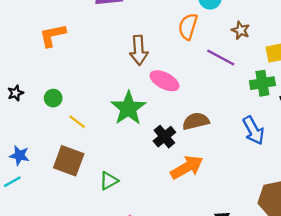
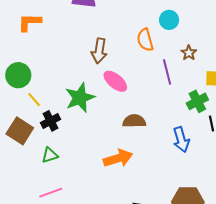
orange semicircle: (188, 26) -> (145, 40), turned -45
purple line: (221, 58) -> (167, 72), turned 35
green cross: (262, 83) -> (197, 101), turned -30
green circle: (53, 98) -> (18, 75), size x1.6
black cross: (164, 137) -> (50, 121), moved

